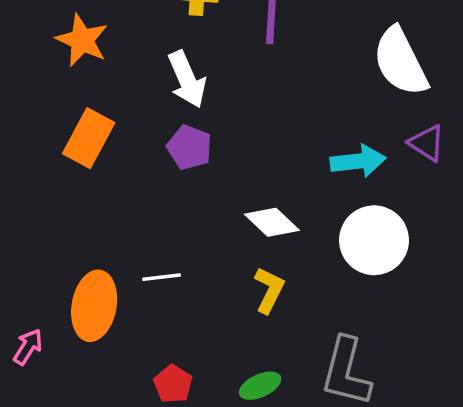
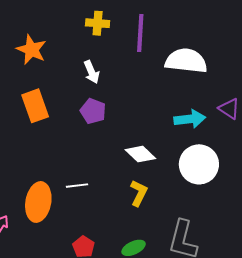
white semicircle: (400, 62) -> (186, 61), moved, turned 123
white arrow: (187, 79) -> (92, 72), size x0.7
orange rectangle: (89, 138) -> (35, 106), turned -48

